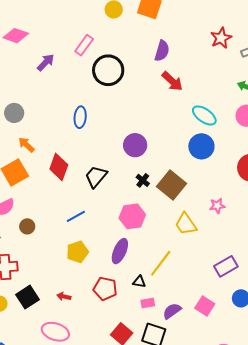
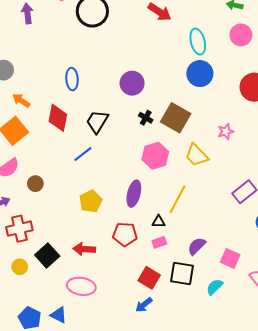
purple arrow: (46, 62) -> (27, 13), turned -42
cyan ellipse: (204, 115) -> (198, 42), turned 50
blue ellipse: (80, 117) -> (72, 79), moved
blue line: (76, 216) -> (83, 154), moved
pink hexagon: (132, 216) -> (155, 156), moved
red arrow: (64, 297) -> (84, 249), size x1.5
pink rectangle: (148, 303) -> (159, 242), moved
pink square: (205, 306) -> (230, 258), moved

